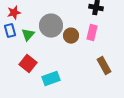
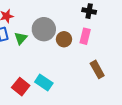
red square: (28, 64) -> (21, 87), moved
cyan rectangle: (51, 79) -> (44, 83), turned 54

